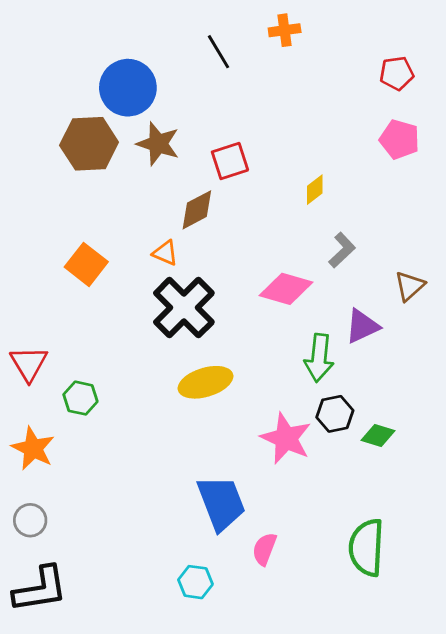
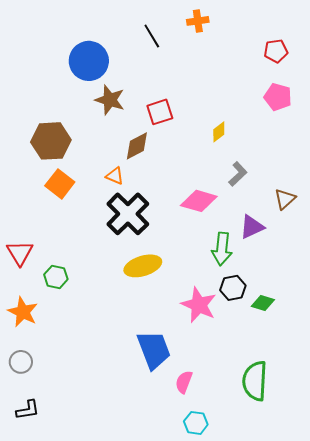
brown hexagon: (89, 144) -> (51, 141), moved
cyan hexagon: (195, 582) -> (196, 423), moved
black L-shape: (40, 589) -> (28, 410), size x0.6

